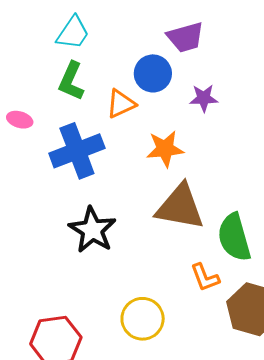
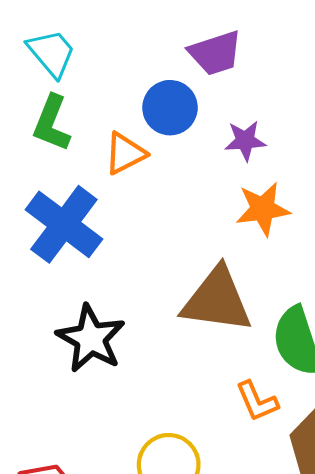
cyan trapezoid: (73, 33) -> (51, 53), turned -72
orange star: (165, 149) -> (263, 209), moved
blue cross: (77, 151) -> (64, 224), turned -30

